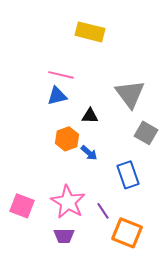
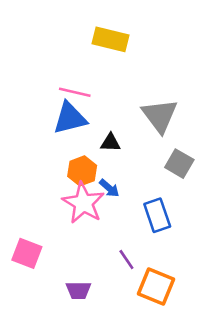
blue triangle: (57, 96) -> (70, 118), size x1.4
pink star: (68, 202) -> (83, 203), moved

